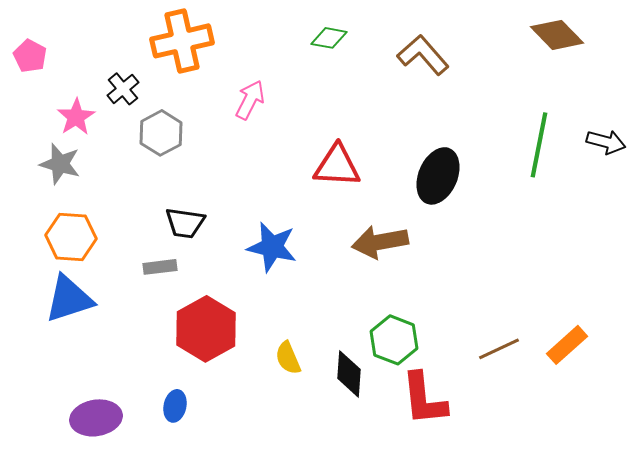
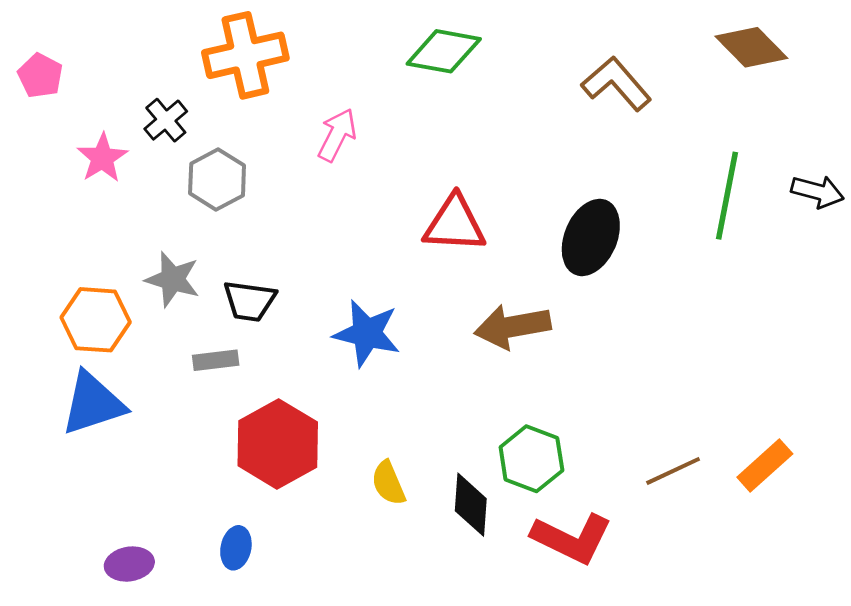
green diamond: (329, 38) -> (444, 51), size x1.5
brown L-shape: (423, 55) -> (616, 84), moved
gray star: (60, 164) -> (173, 279), moved
red L-shape: (424, 399) -> (572, 538), turned -58
purple ellipse: (96, 418) -> (129, 564), size x0.7

